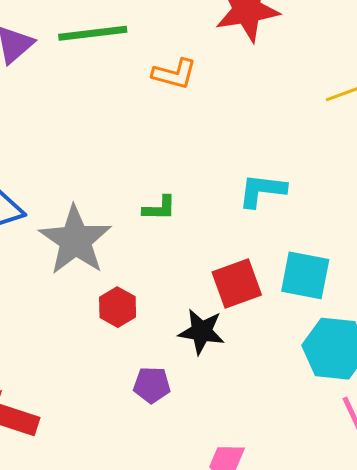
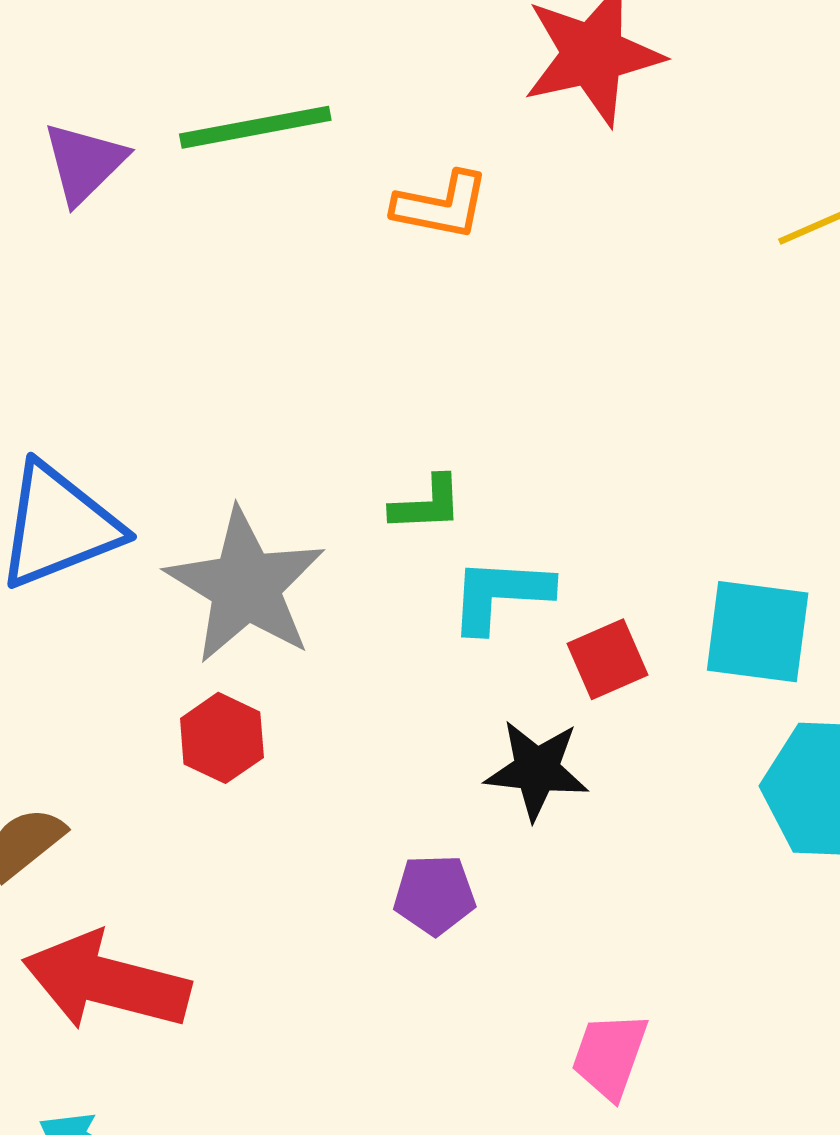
cyan L-shape: (262, 190) -> (500, 594), moved
red square: (237, 284) -> (608, 659), size x0.7
red hexagon: (118, 307) -> (222, 738), moved

